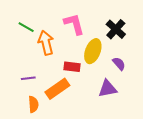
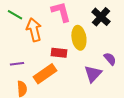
yellow ellipse: (93, 51) -> (79, 38), turned -30
purple semicircle: (119, 64) -> (110, 59), moved
purple triangle: (107, 89) -> (93, 74), turned -36

